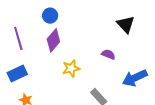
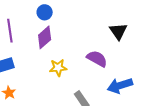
purple semicircle: (108, 54) -> (97, 59), size x1.5

